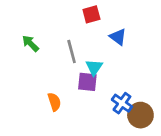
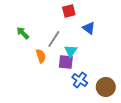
gray line: (72, 51) -> (54, 39), turned 48
orange semicircle: (54, 102) -> (41, 56), moved
blue cross: (122, 103) -> (80, 80), moved

